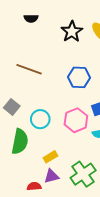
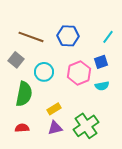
brown line: (29, 69) -> (31, 37), moved
blue hexagon: (79, 77) -> (68, 36), moved
red semicircle: (34, 186) -> (22, 128), moved

